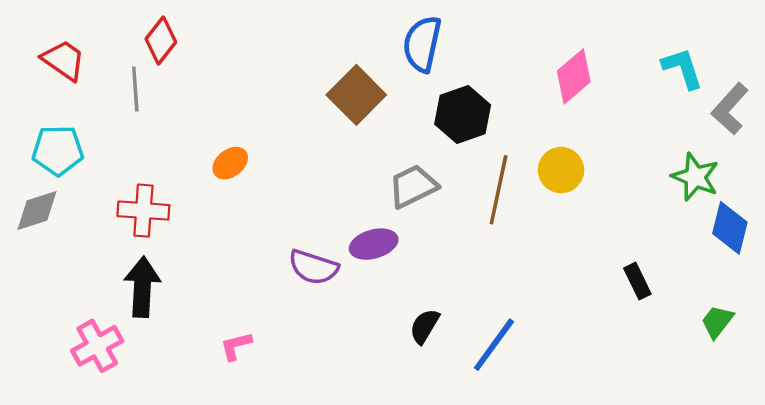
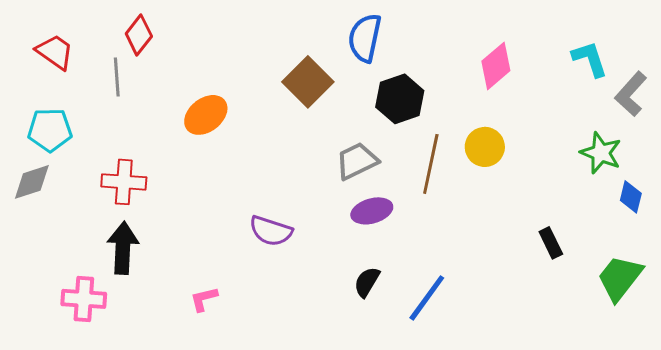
orange ellipse: (230, 163) -> (206, 115), moved, size x1.4
blue diamond: (730, 228) -> (631, 197), size x0.7
purple ellipse: (374, 244) -> (372, 211), moved
green trapezoid: (717, 322) -> (620, 278), size x1.6
pink cross: (97, 346) -> (84, 299), turned 33

